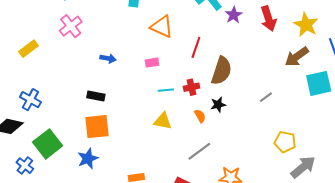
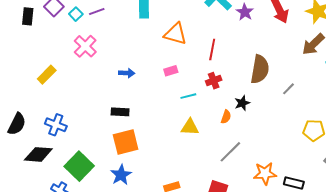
brown semicircle: (222, 71) -> (260, 69), moved
red cross: (192, 87) -> (214, 81), moved
orange semicircle: (200, 116) -> (226, 117), turned 56

